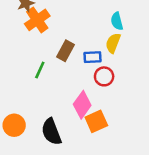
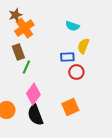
cyan semicircle: (117, 21) -> (72, 26), moved, turned -56
brown rectangle: (66, 51) -> (18, 52), moved, turned -49
pink diamond: (82, 105) -> (33, 94), moved

